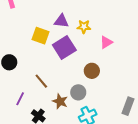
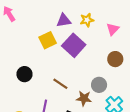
yellow square: (41, 36) -> (48, 40), turned -30
brown circle: (92, 71) -> (115, 59), moved

